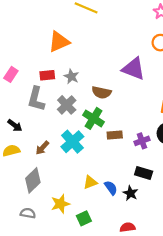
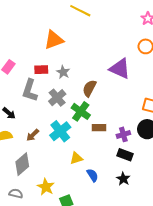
brown semicircle: (101, 92) -> (89, 88), turned 102
black rectangle: (144, 173) -> (125, 155), moved
yellow triangle: (90, 182) -> (76, 158), moved
black star: (130, 193) -> (123, 179), moved
yellow star: (60, 204) -> (46, 187), turned -30

